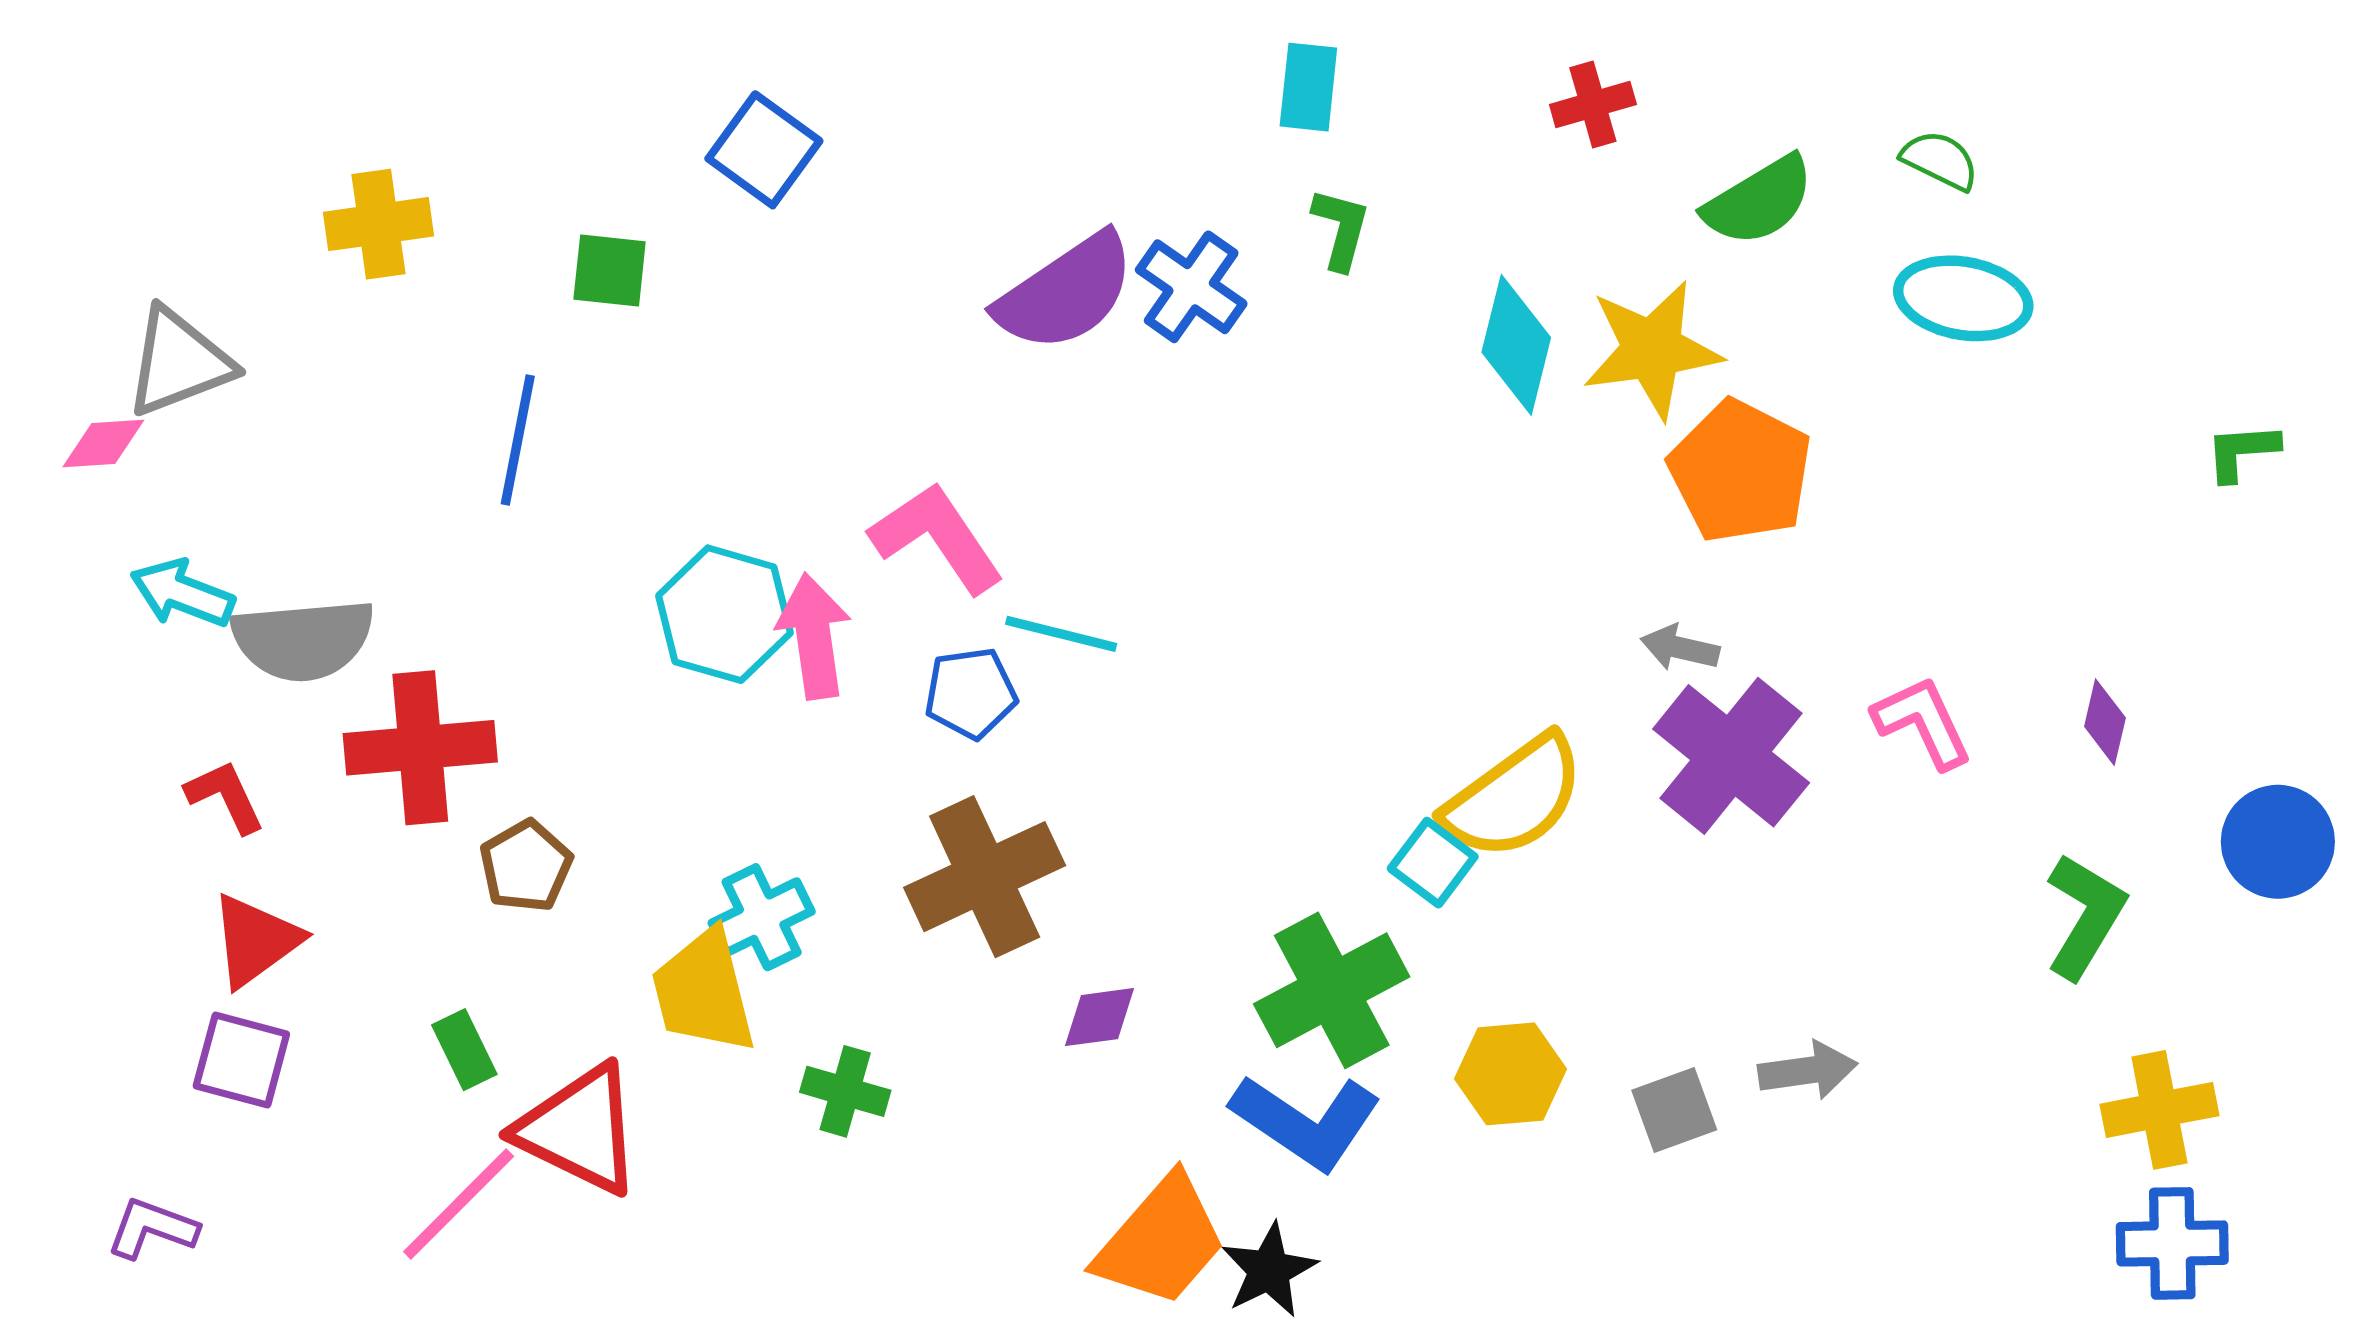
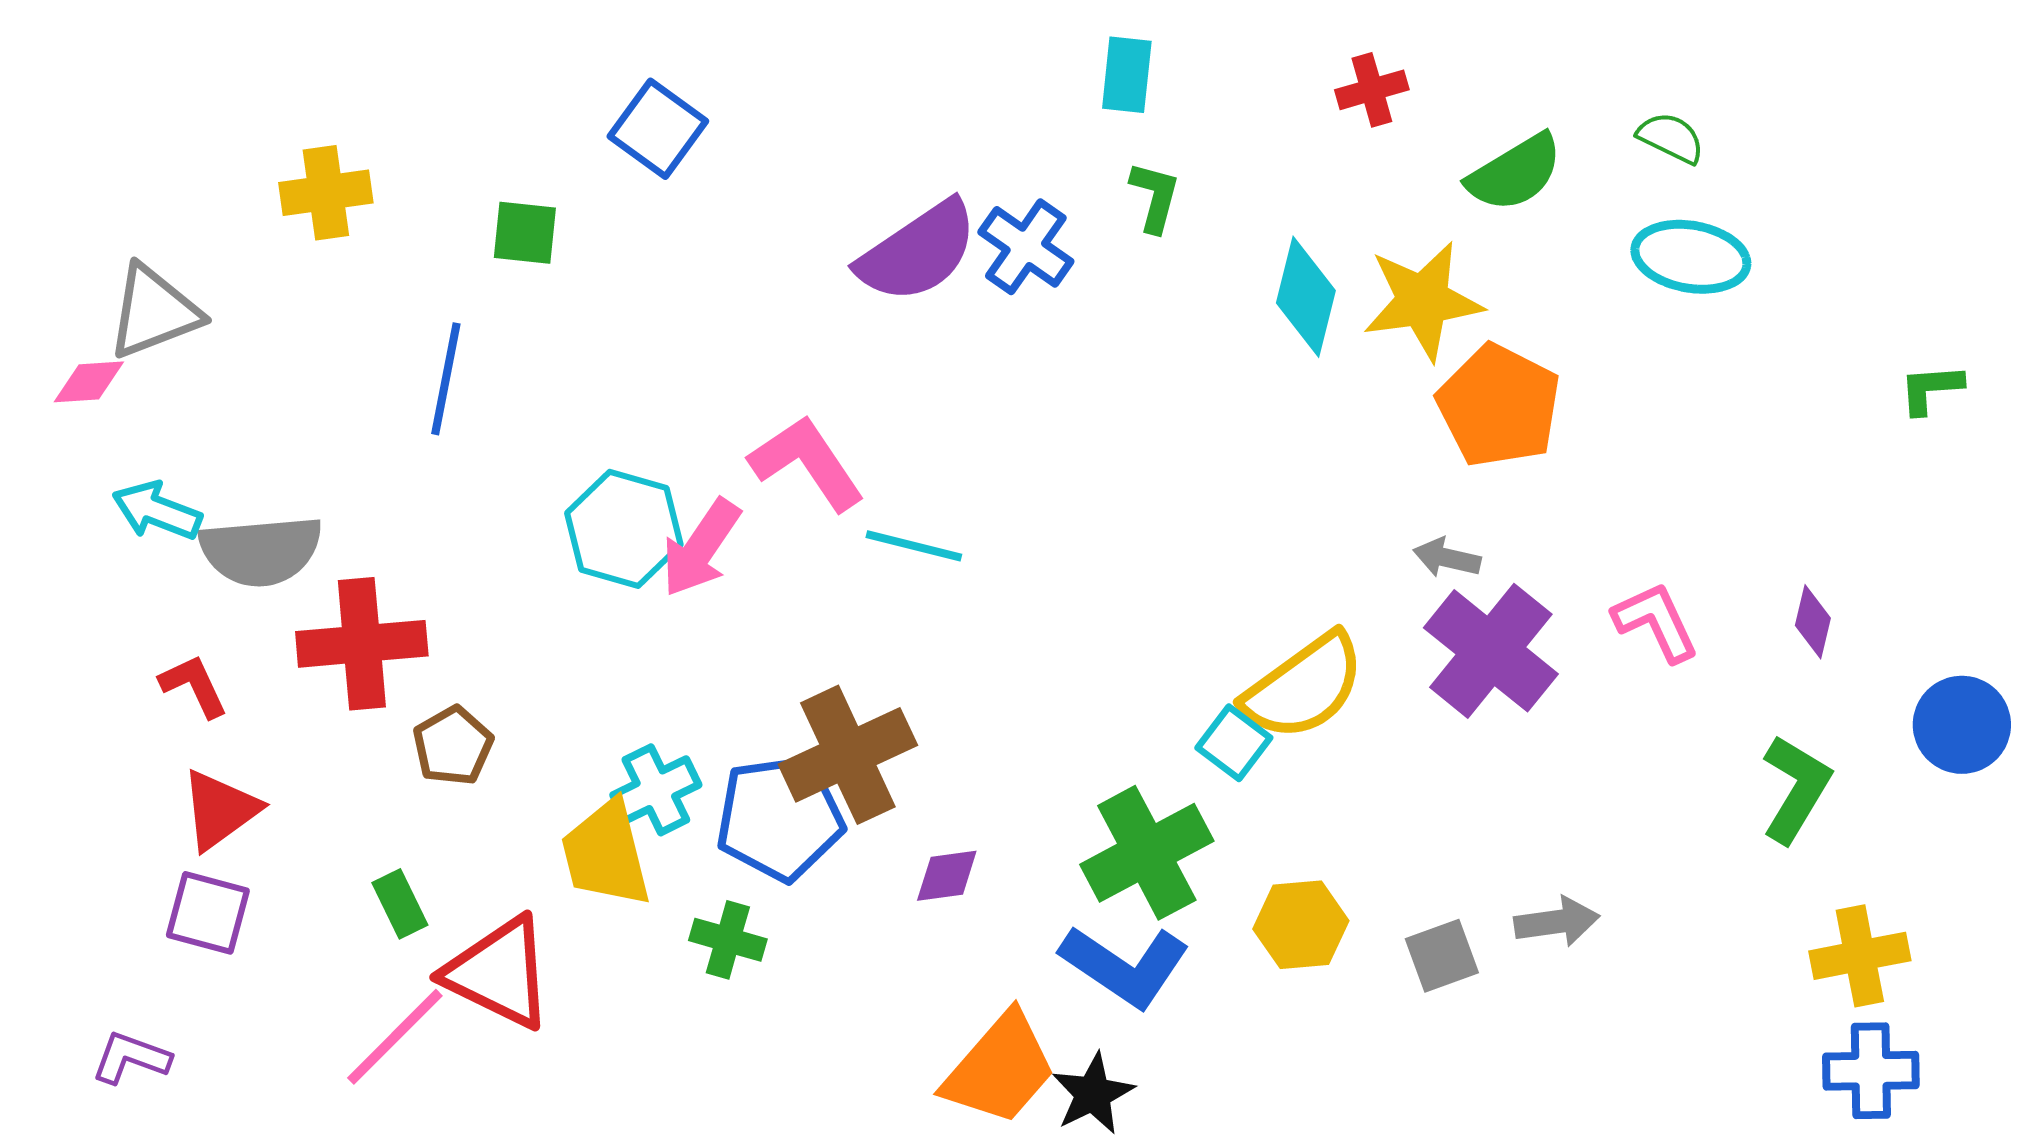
pink arrow: (814, 636) -> (701, 548), turned -138
blue pentagon: (971, 693) -> (780, 818), moved, size x1.6

